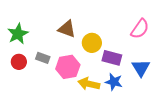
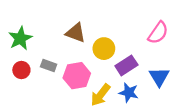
purple rectangle: (112, 58) -> (126, 65), turned -48
yellow arrow: (89, 84) -> (100, 95), turned -65

